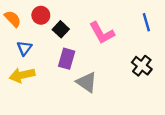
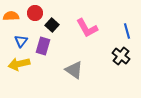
orange semicircle: (13, 19) -> (11, 16), turned -49
blue line: (146, 22) -> (127, 31), moved
purple rectangle: (67, 59) -> (43, 46), moved

